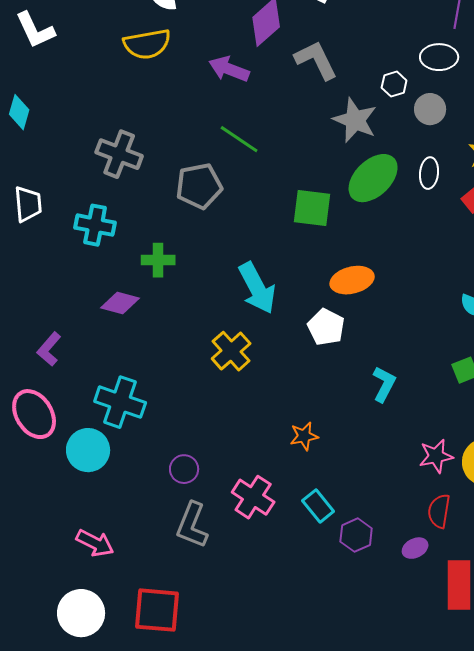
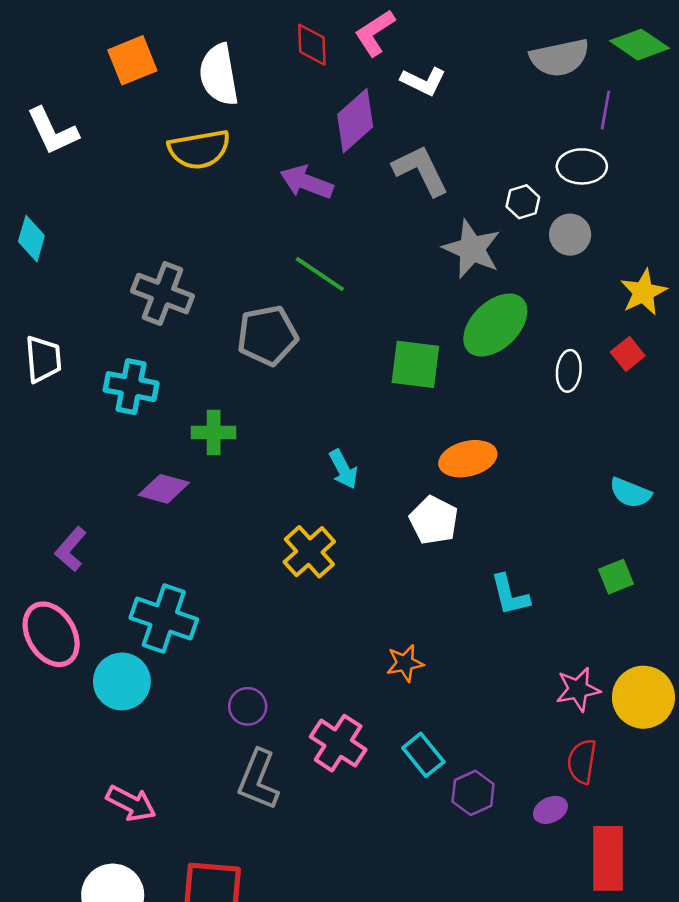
white ellipse: (429, 173) -> (569, 371), moved
cyan arrow: (257, 288) -> (343, 469), size x0.6
cyan L-shape: (384, 384) -> (510, 595), turned 138

